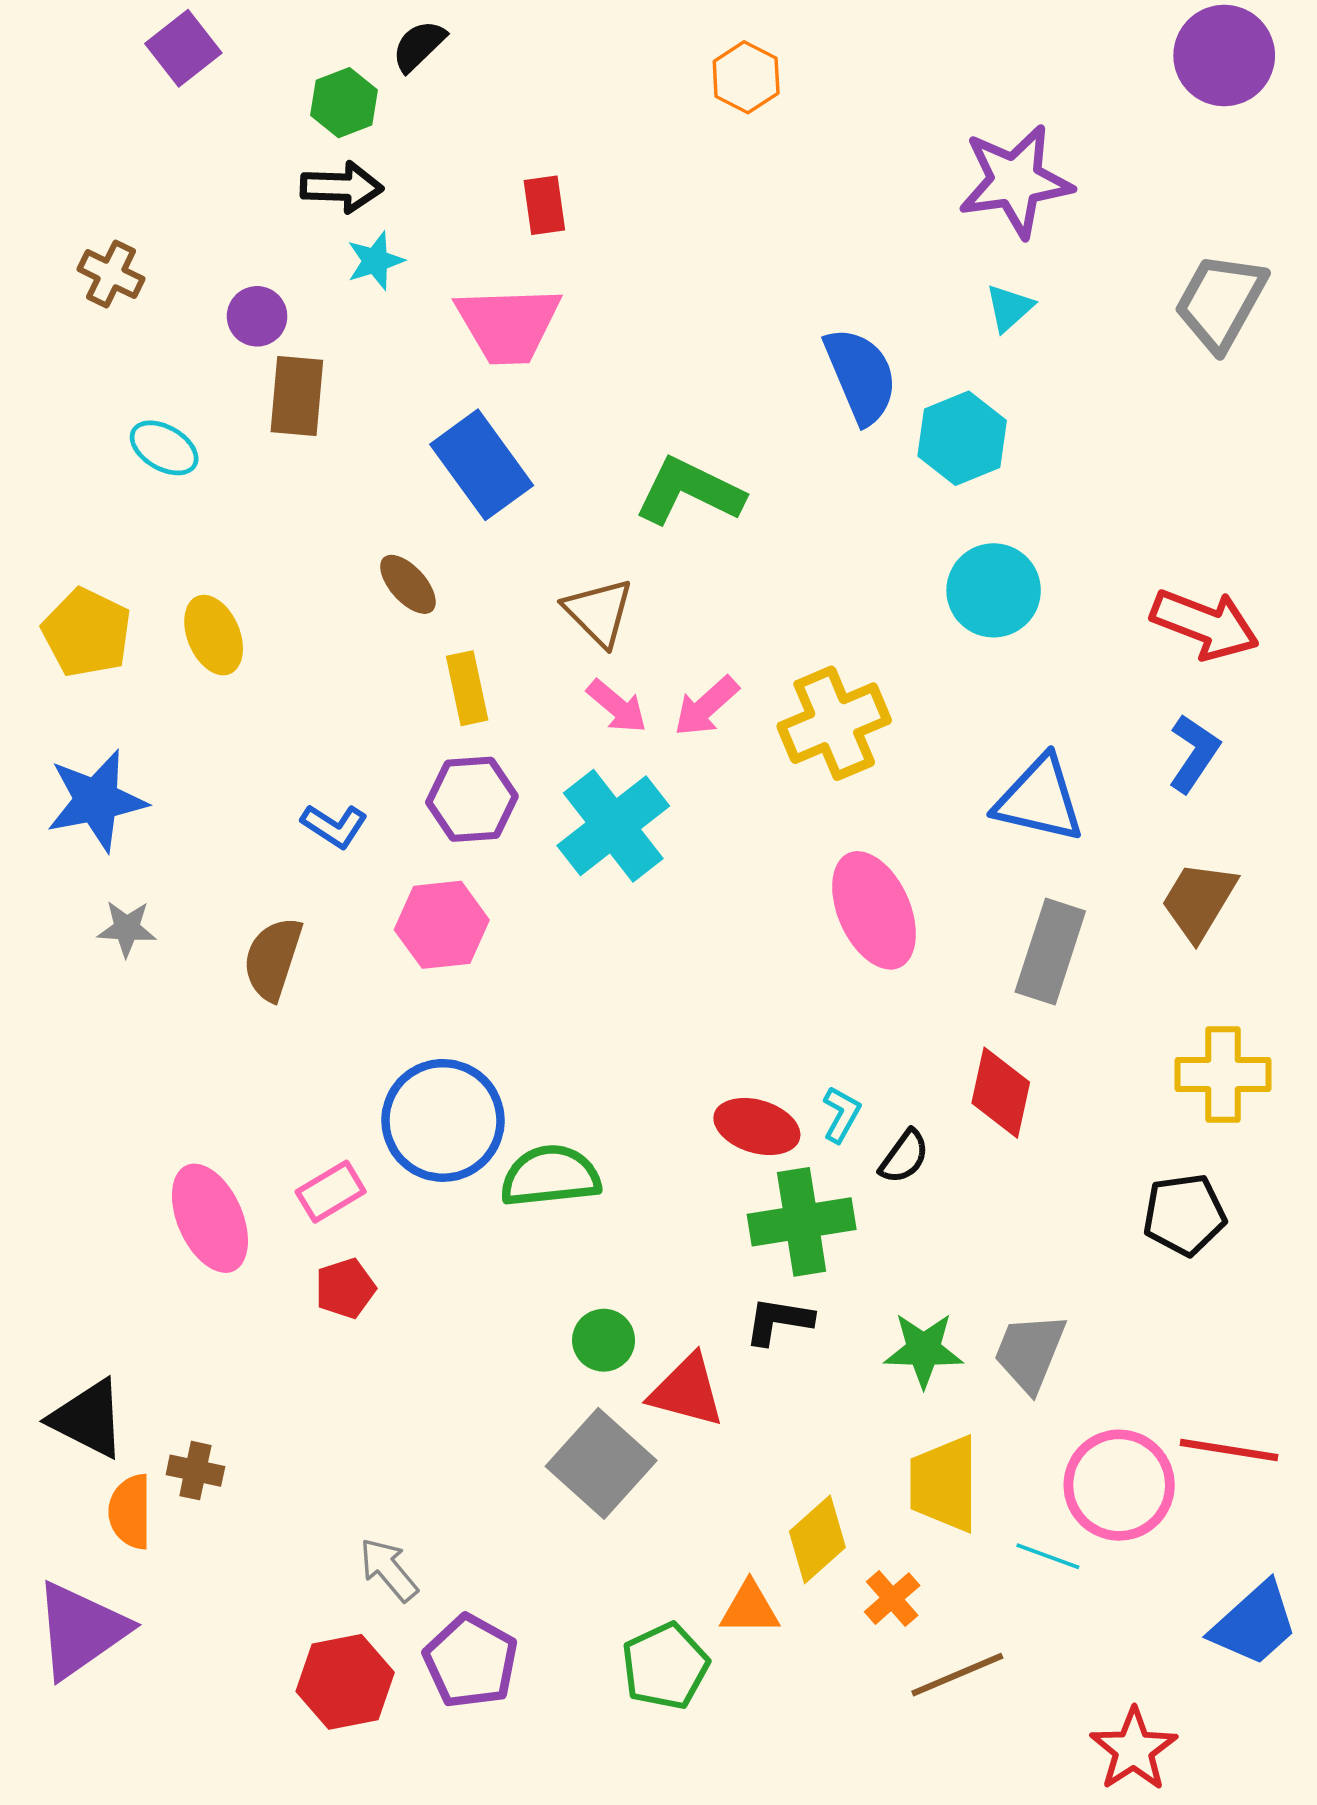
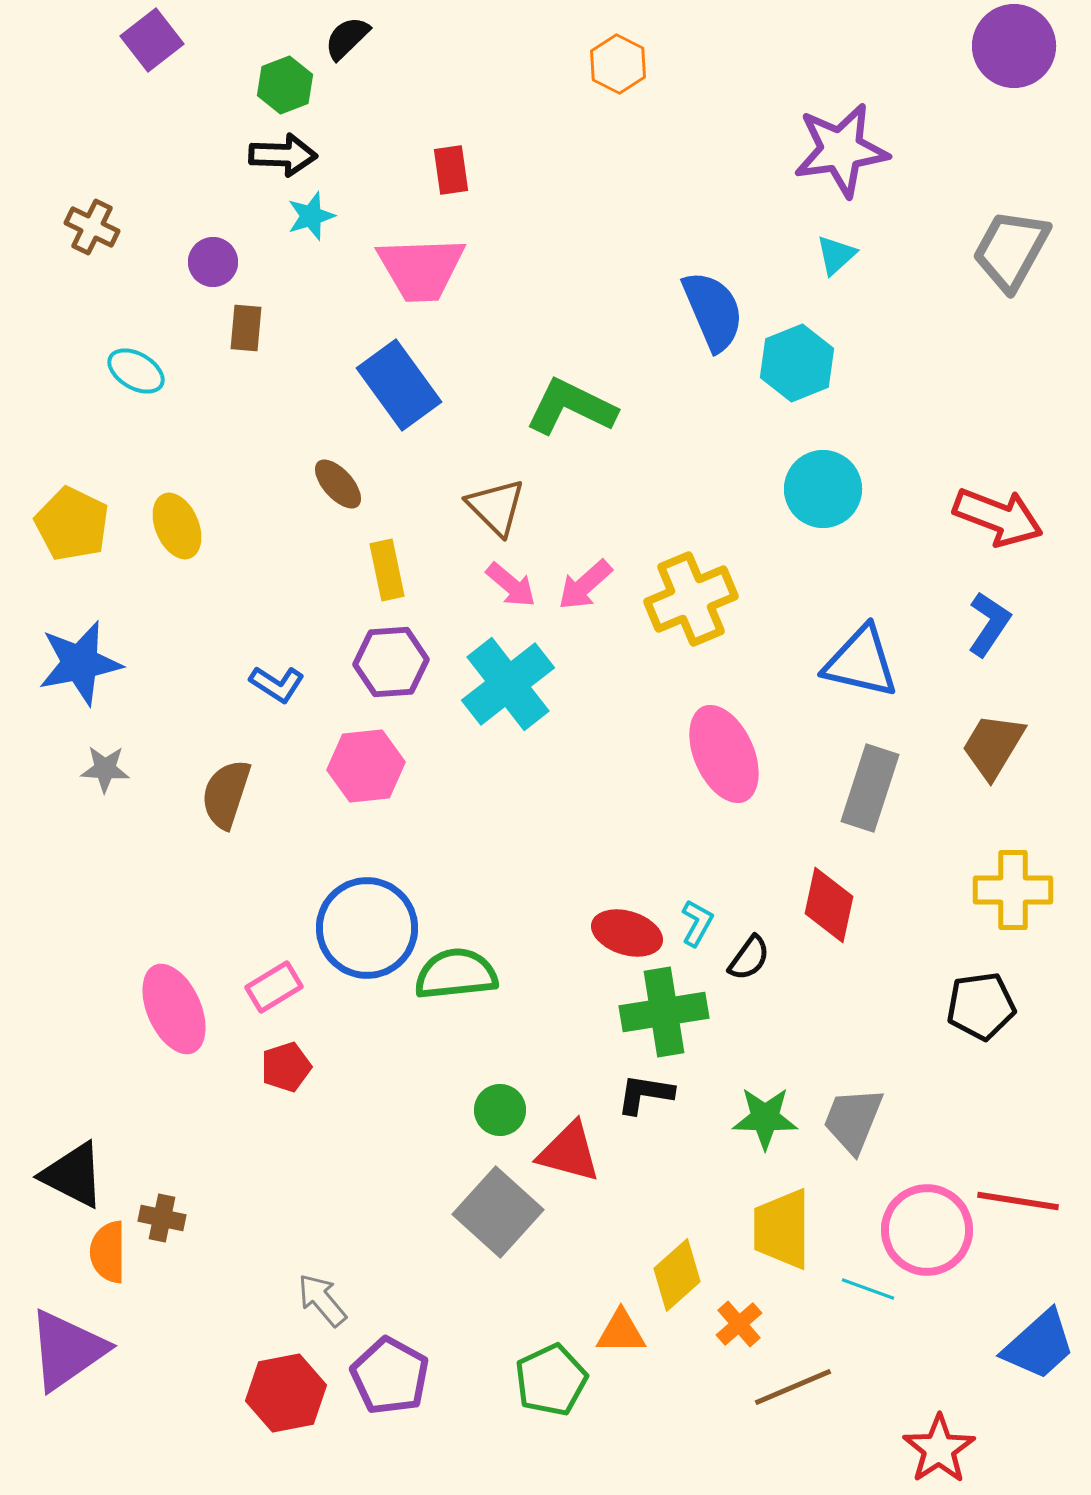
brown rectangle: (297, 396) -> (246, 328), size x0.7

